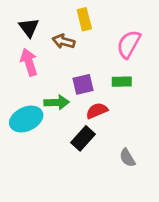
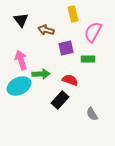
yellow rectangle: (84, 19) -> (73, 14), moved
pink arrow: (29, 62) -> (21, 60), moved
purple square: (83, 84) -> (66, 48), moved
red semicircle: (97, 111) -> (70, 80), turned 42

